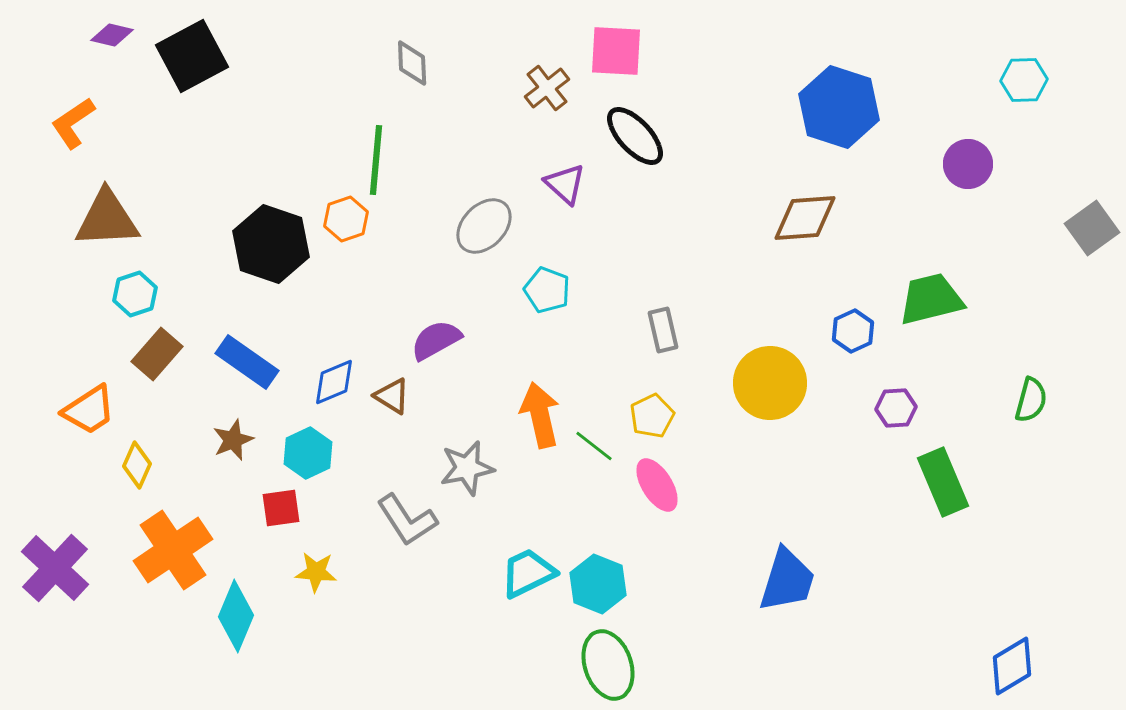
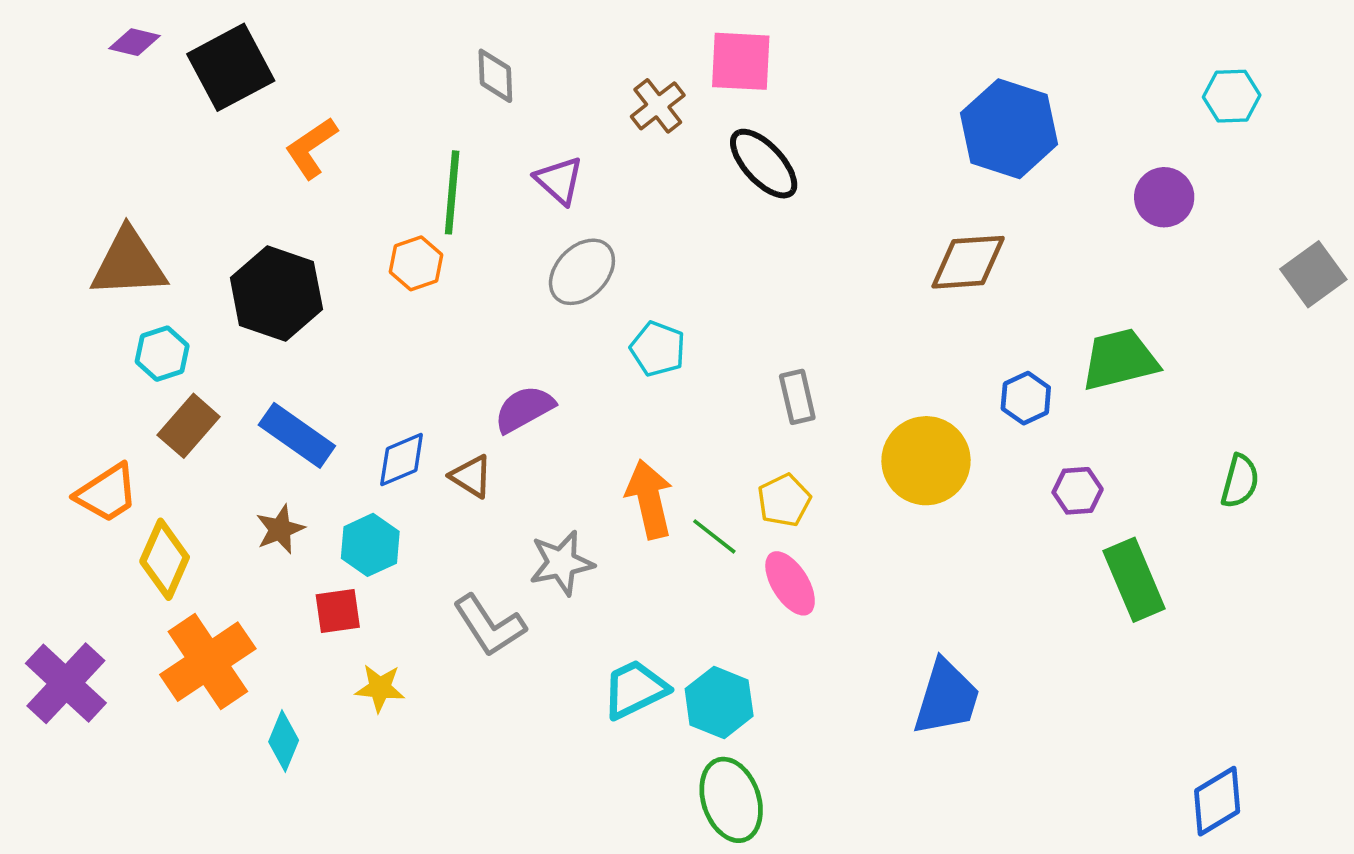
orange L-shape: (73, 123) -> (311, 148), moved
purple triangle: (565, 184) -> (559, 180), moved
black hexagon: (271, 244) -> (276, 293), moved
yellow diamond: (137, 465) -> (165, 559), size x1.4
cyan diamond: (236, 616) -> (284, 741), size x0.7

